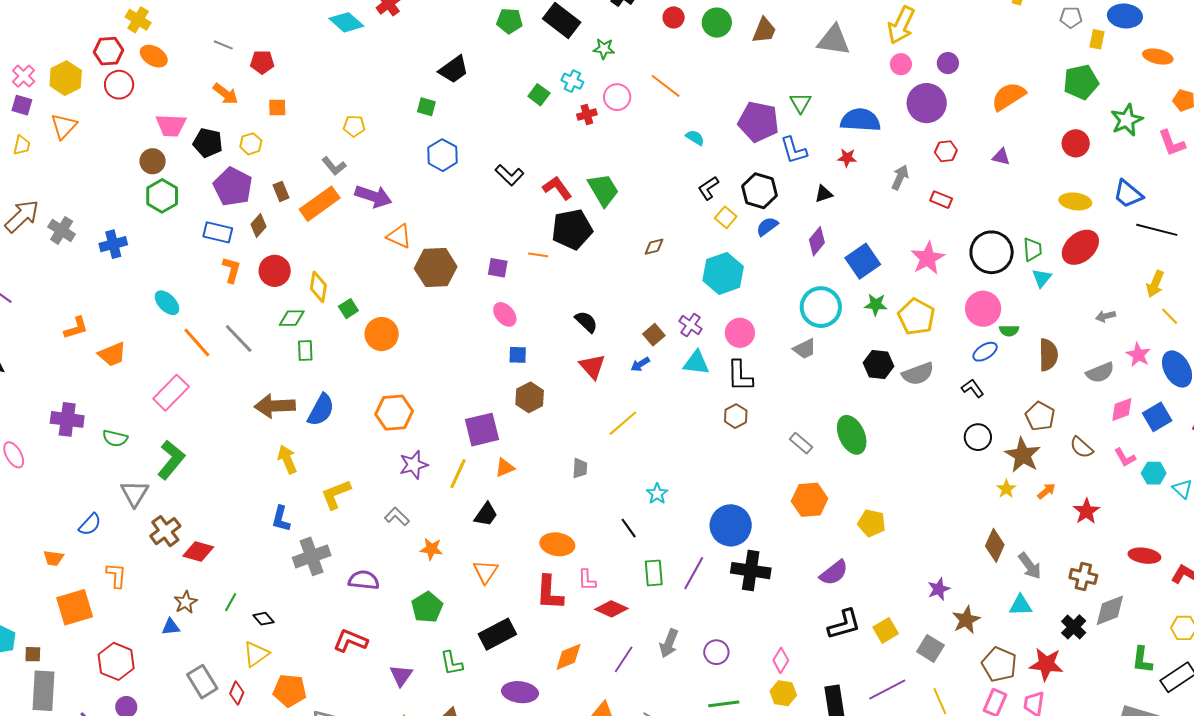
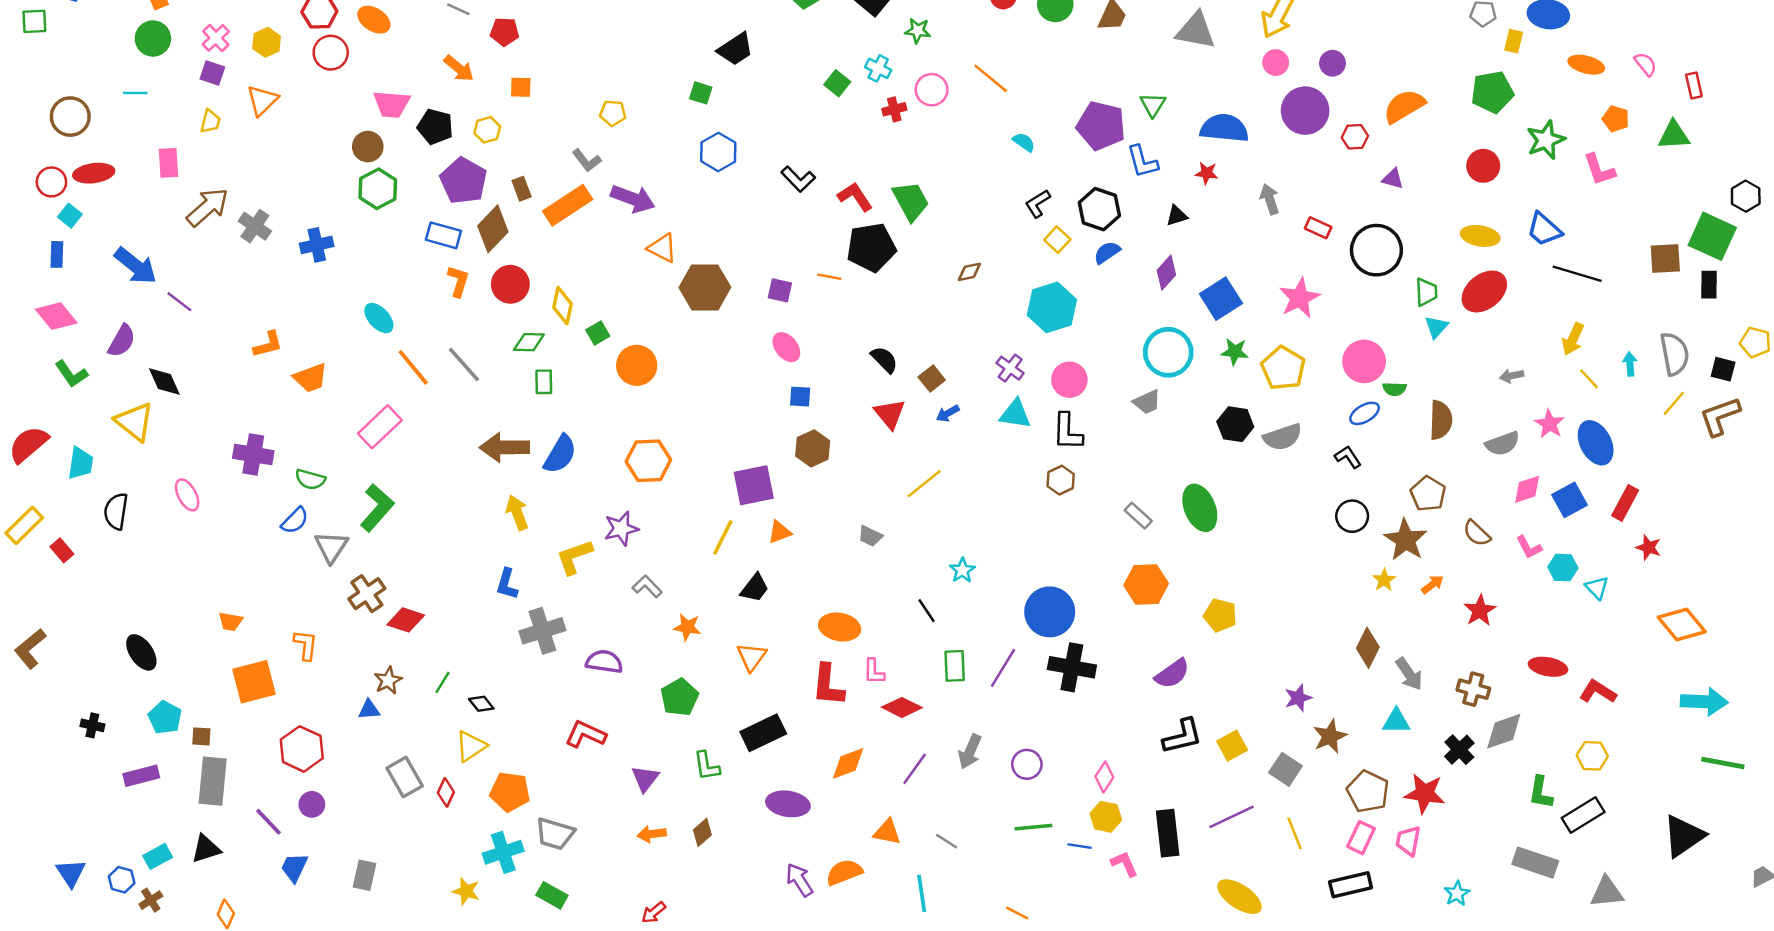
yellow hexagon: (66, 78) -> (267, 42), size x0.7
red hexagon: (946, 151) -> (1355, 137), moved
gray arrow: (900, 177) -> (1270, 199), turned -45
brown diamond: (259, 226) -> (493, 229), size x1.6
black circle: (992, 252) -> (1376, 250), moved
brown square: (654, 335) -> (932, 378), moved
purple star: (414, 465) -> (621, 529), moved
gray trapezoid: (580, 468) -> (870, 536), turned 110
blue semicircle: (90, 524) -> (295, 521), moved

